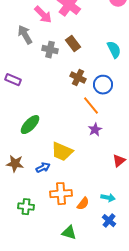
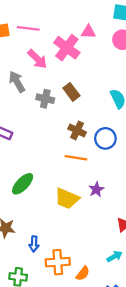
orange line: (91, 106) -> (76, 158), moved, turned -42
yellow trapezoid: (62, 152) -> (67, 199), moved
blue arrow: (43, 168) -> (34, 244), moved, turned 120
cyan arrow: (108, 198) -> (114, 256), moved, turned -40

